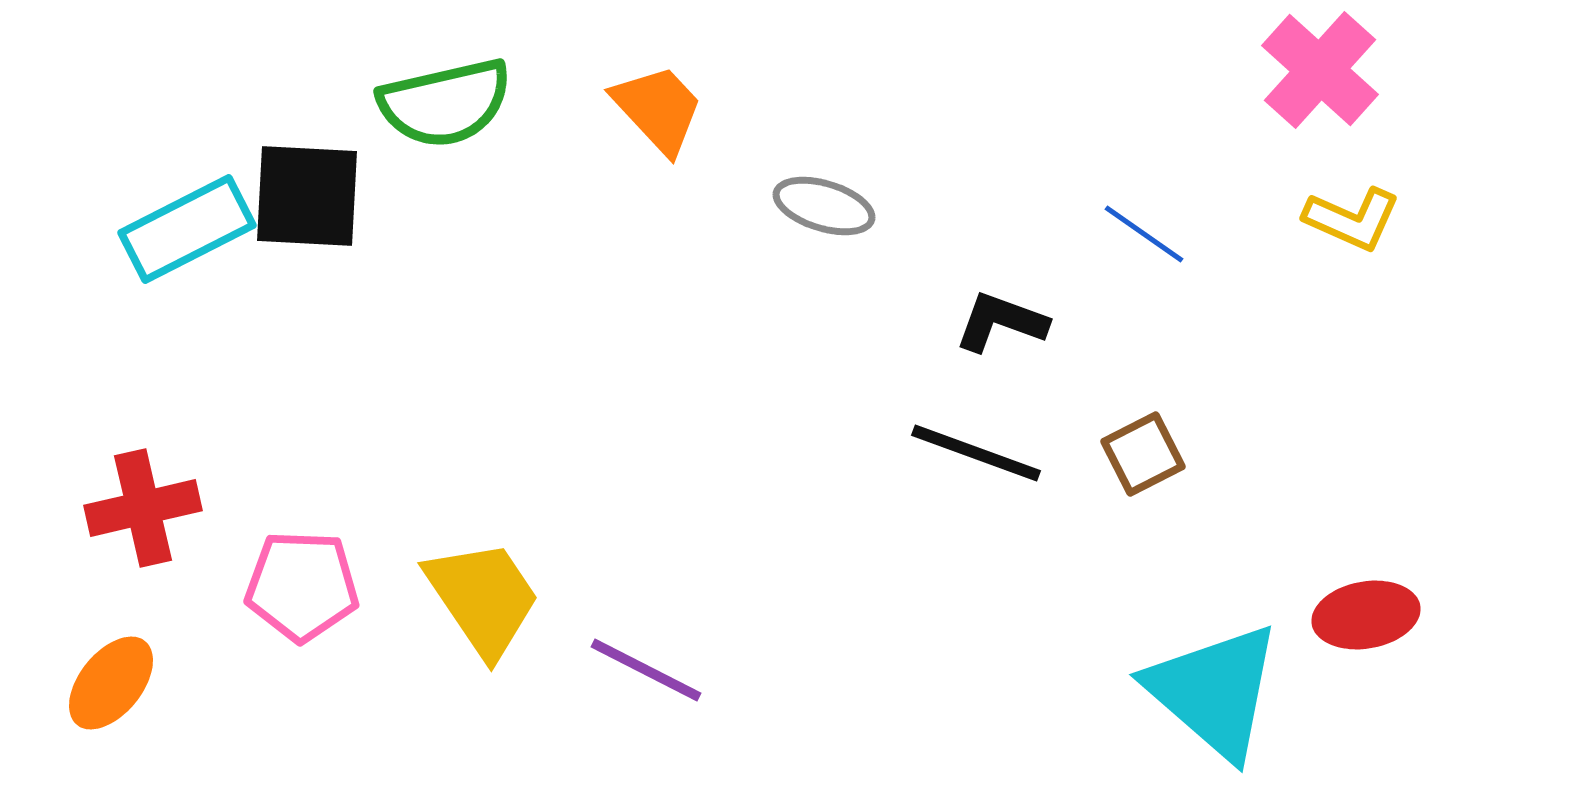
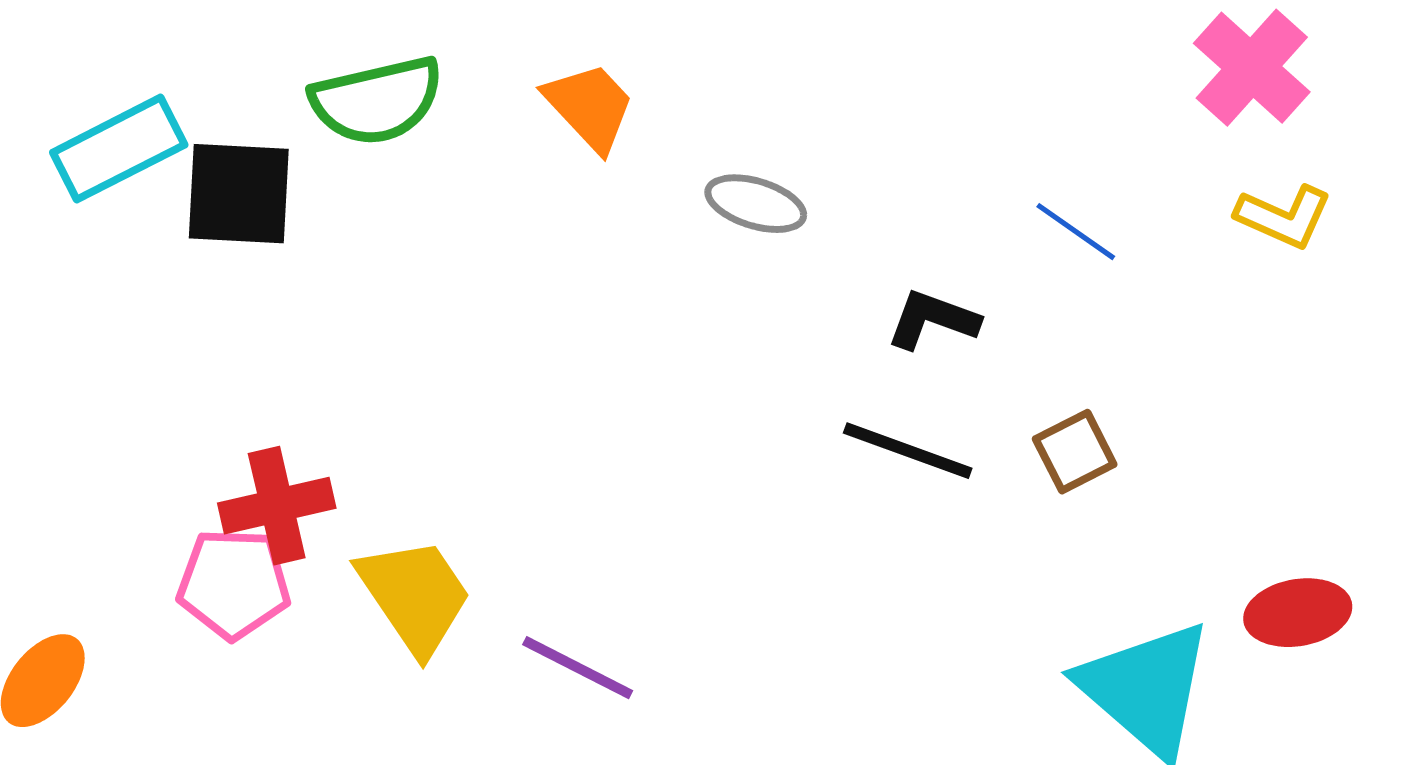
cyan rectangle: (187, 229) -> (119, 149), moved
red cross: (143, 508) -> (277, 506), moved

